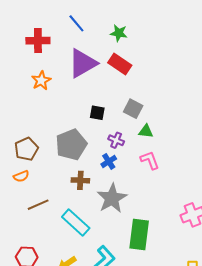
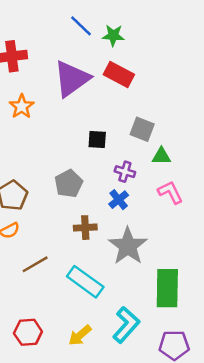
blue line: (76, 23) -> (81, 26), moved
gray pentagon: (71, 145) -> (69, 184), size x0.7

